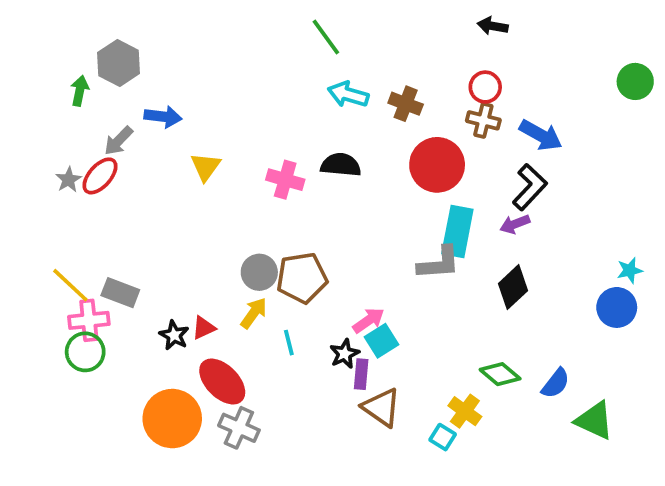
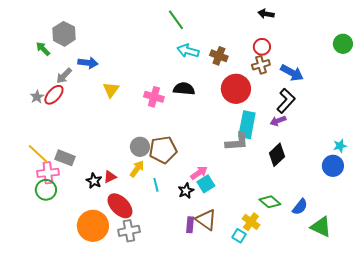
green arrow: (80, 91) -> (43, 49), turned -56
brown cross: (483, 120) -> (261, 65), turned -30
purple rectangle: (361, 374) -> (190, 225), moved
gray cross: (239, 428) -> (129, 231), turned -35

